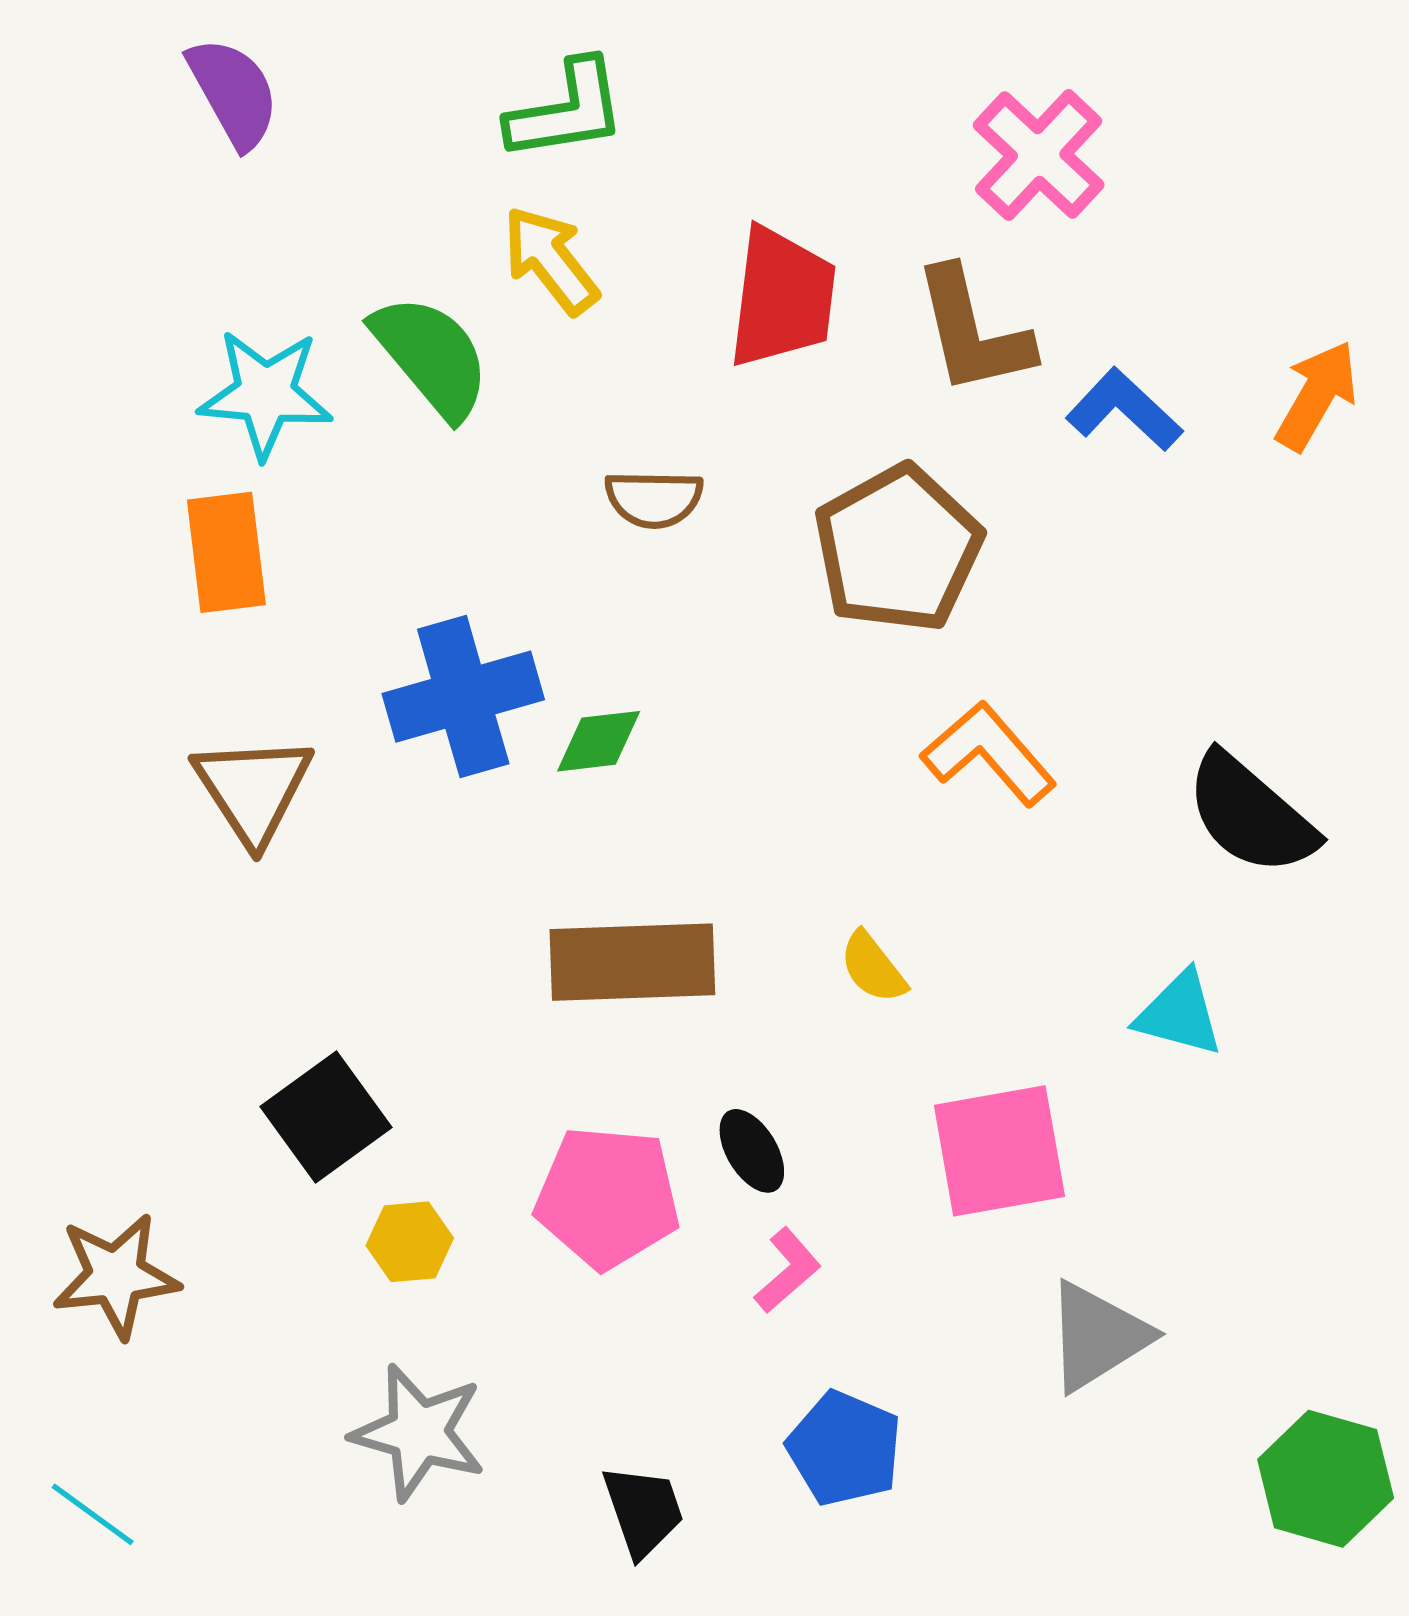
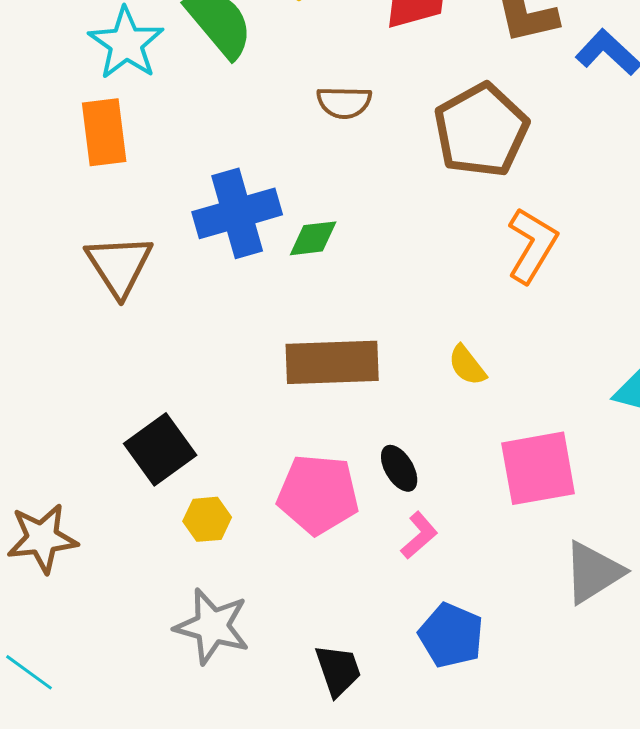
cyan star: (265, 394) -> (126, 43), turned 30
orange L-shape: (989, 754) -> (532, 245), turned 72

